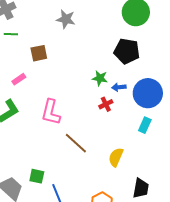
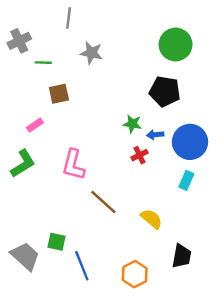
green line: (11, 34) -> (43, 63), moved
yellow semicircle: (116, 157) -> (152, 219), turned 108

